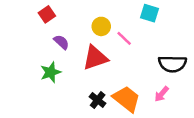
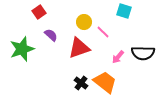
green star: (51, 72) -> (22, 49), moved, size x1.4
pink arrow: (162, 94) -> (118, 57), moved

